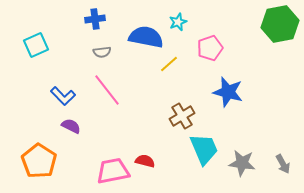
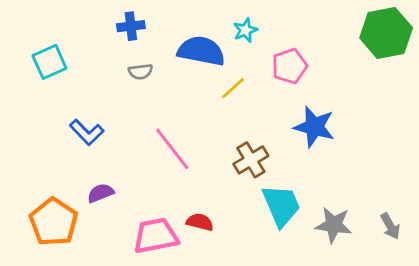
pink line: (107, 90) -> (172, 149), moved
purple semicircle: (71, 126) -> (101, 193), moved, turned -48

